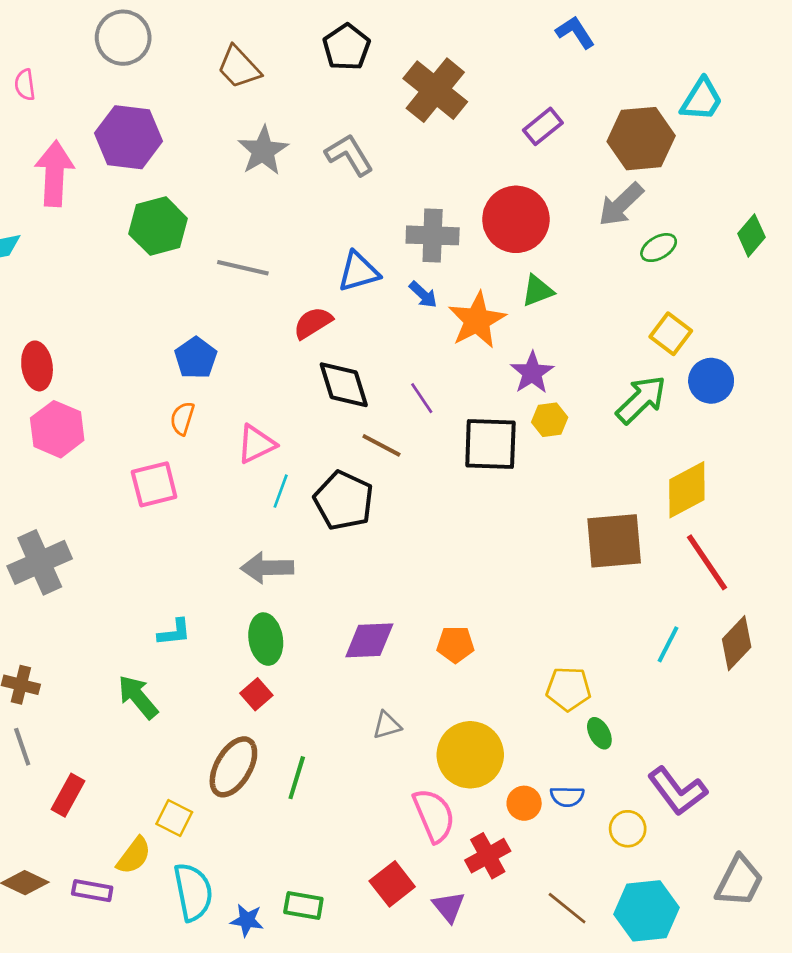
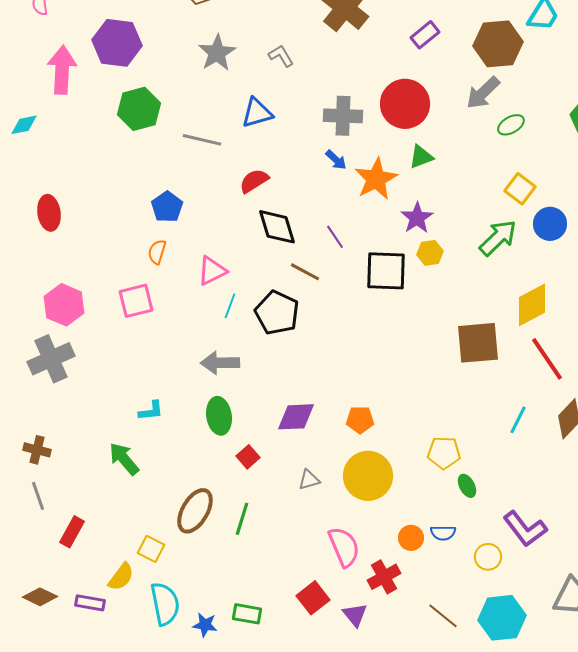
gray L-shape: (349, 155) -> (281, 56), size x0.7
blue triangle: (359, 272) -> (257, 113), moved
pink hexagon: (57, 429) -> (64, 305), moved
red square: (256, 694) -> (248, 457), moved
yellow circle: (470, 755) -> (368, 476), moved

